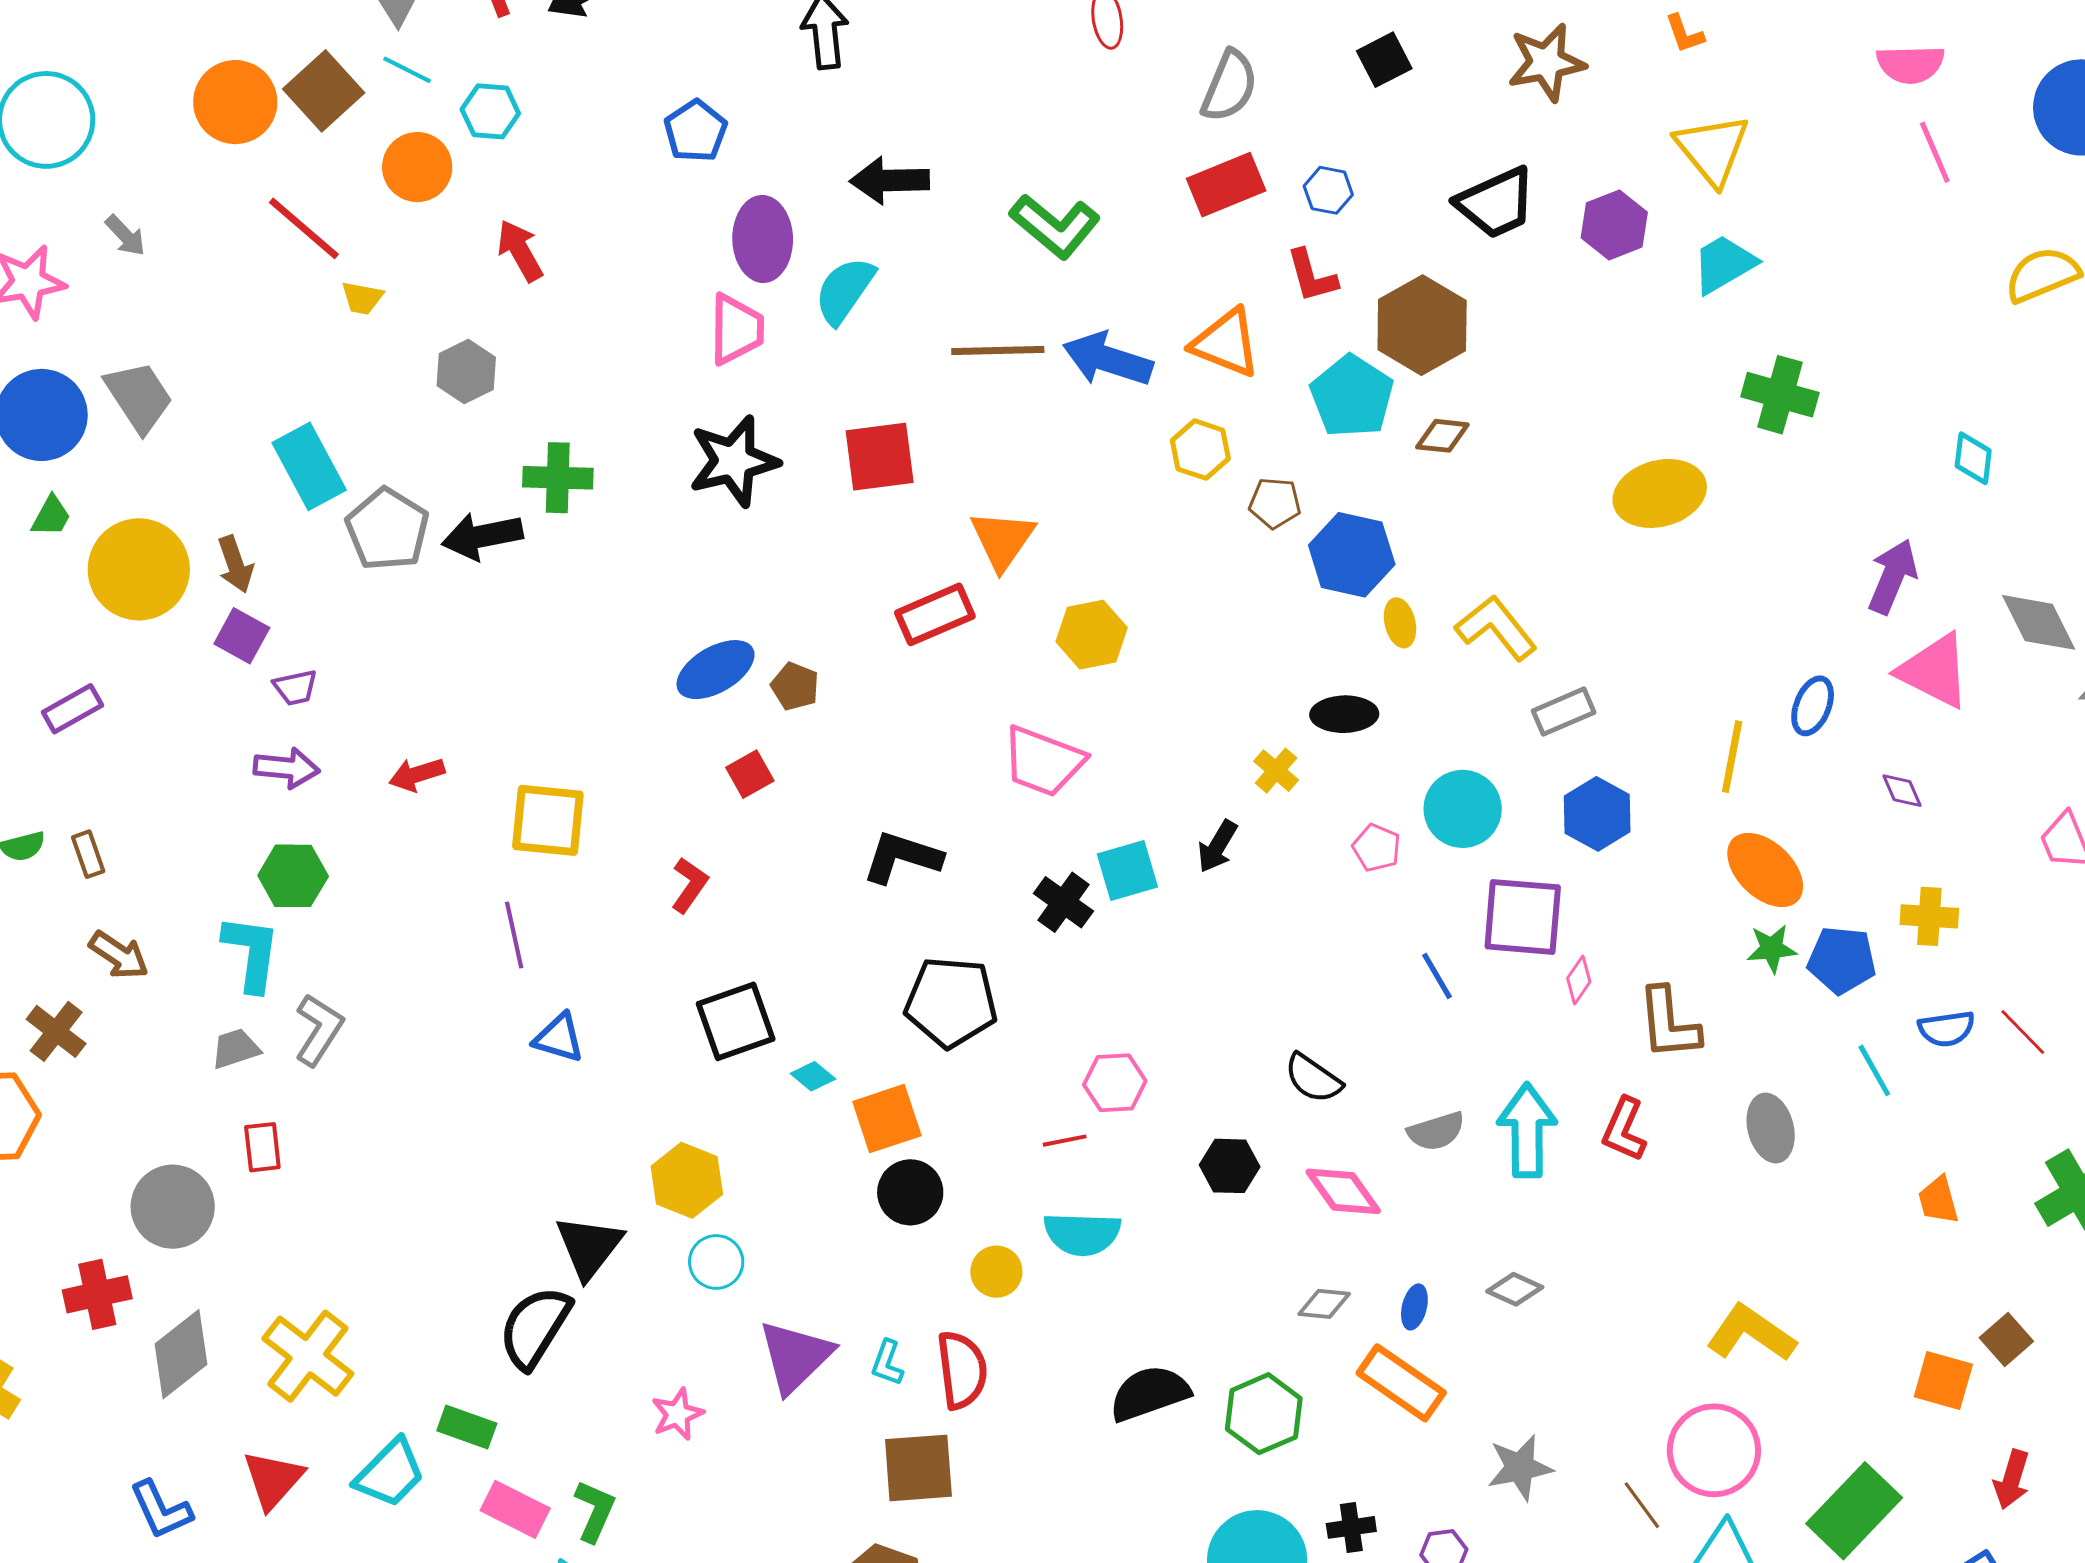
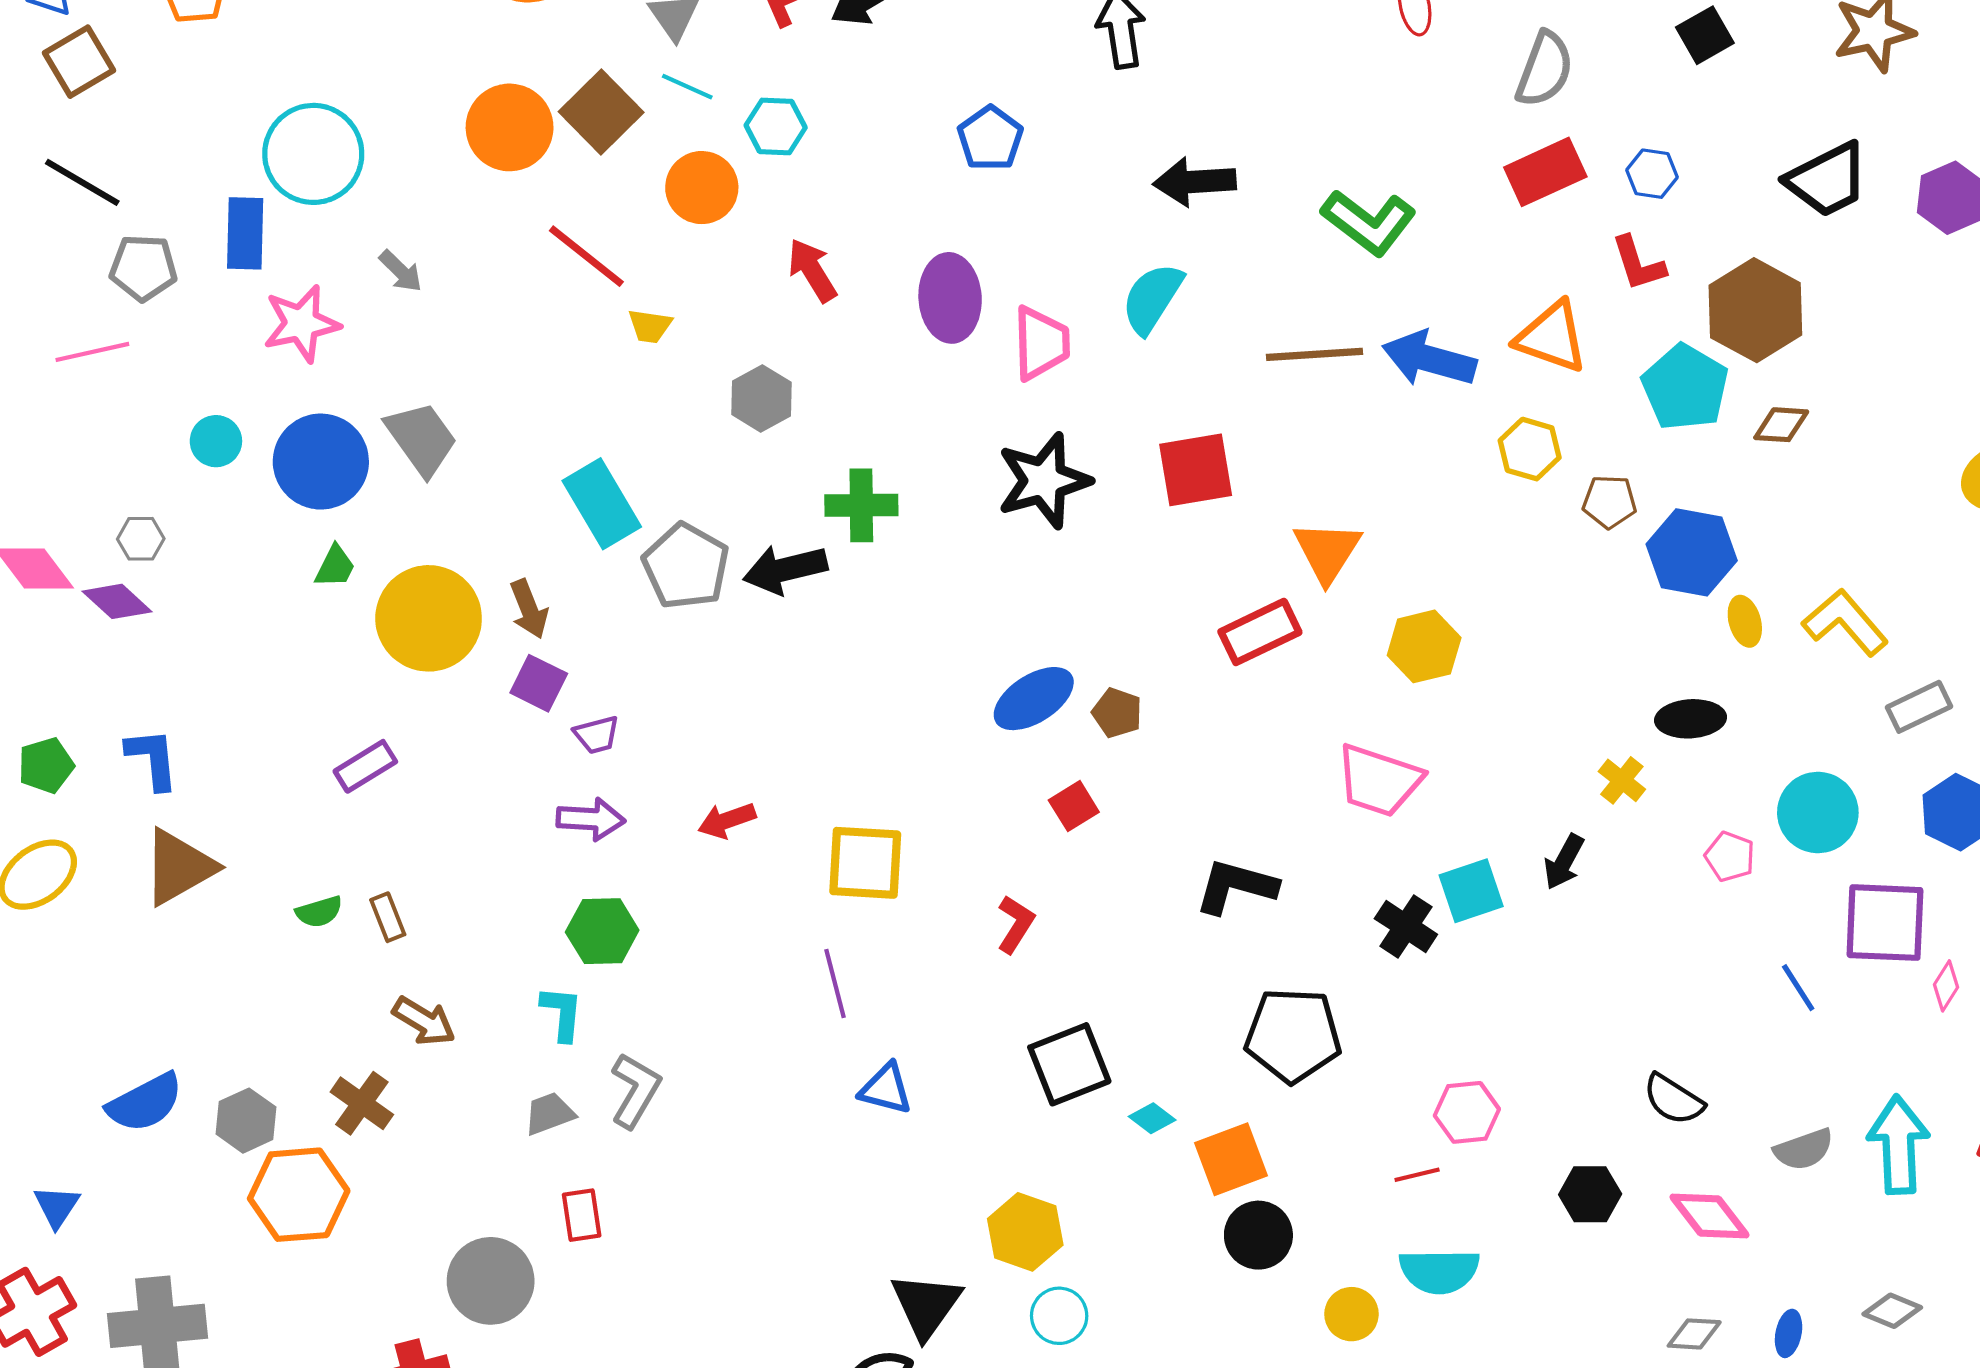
purple ellipse: (763, 239) -> (950, 298), moved
cyan L-shape: (251, 953) -> (562, 1013), size x0.7

